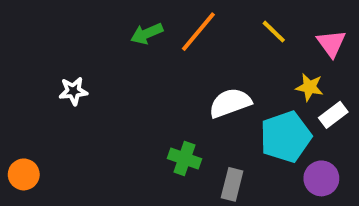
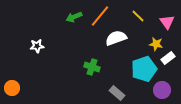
white semicircle: (230, 103) -> (116, 38), moved
green cross: (184, 159) -> (92, 67), moved
gray rectangle: (232, 184) -> (117, 93), turned -63

